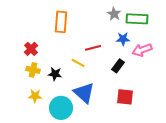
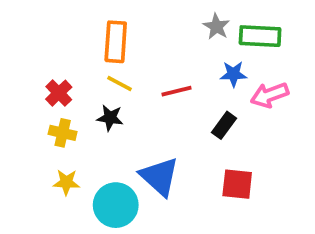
yellow line: (78, 63) -> (120, 84), moved
black star: (55, 74) -> (110, 118), moved

